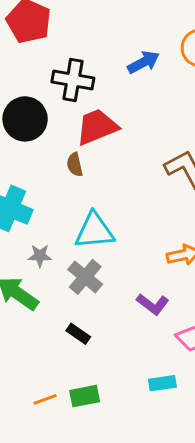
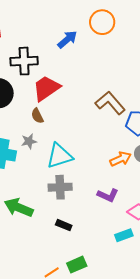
gray star: (40, 256) -> (29, 141), moved
gray cross: (85, 277) -> (60, 187), turned -30
cyan rectangle: (162, 383) -> (124, 235), moved

